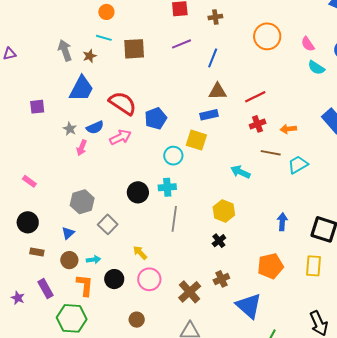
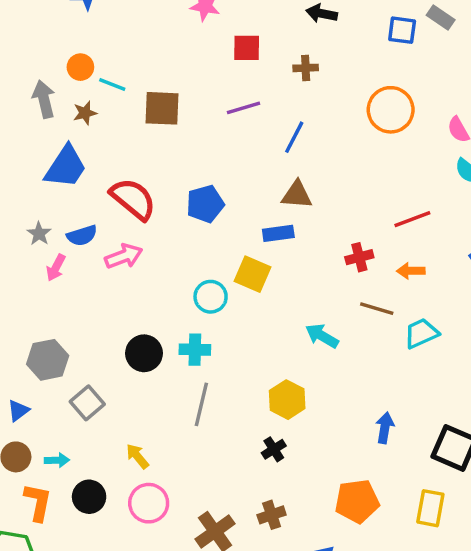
orange circle: (106, 12) -> (80, 67), moved
red line: (255, 97) -> (412, 219), moved
blue pentagon: (156, 118) -> (205, 204), moved

